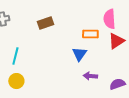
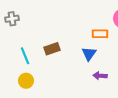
brown rectangle: (45, 23) -> (52, 49), moved
cyan line: (15, 56) -> (25, 56), turned -36

